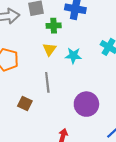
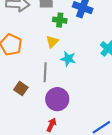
cyan star: (73, 56) -> (68, 59), moved
purple circle: (86, 104) -> (57, 99), moved

